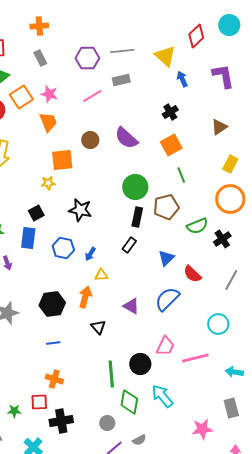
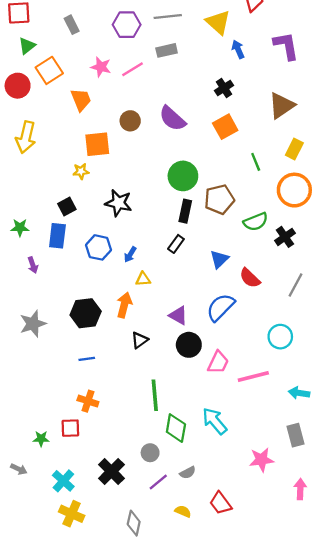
pink star: (49, 94) -> (101, 67), moved
brown triangle: (219, 127) -> (281, 106), size x1.4
green line: (181, 175) -> (256, 162), moved
black triangle: (98, 327) -> (140, 340), turned 35
black circle: (140, 364) -> (189, 345), moved
black cross: (61, 421) -> (111, 471), moved, turned -35

